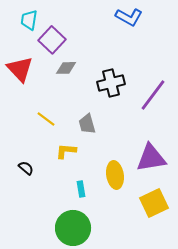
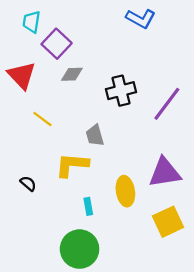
yellow line: (46, 119) -> (42, 119), moved
yellow L-shape: (66, 151) -> (72, 165), size x1.5

